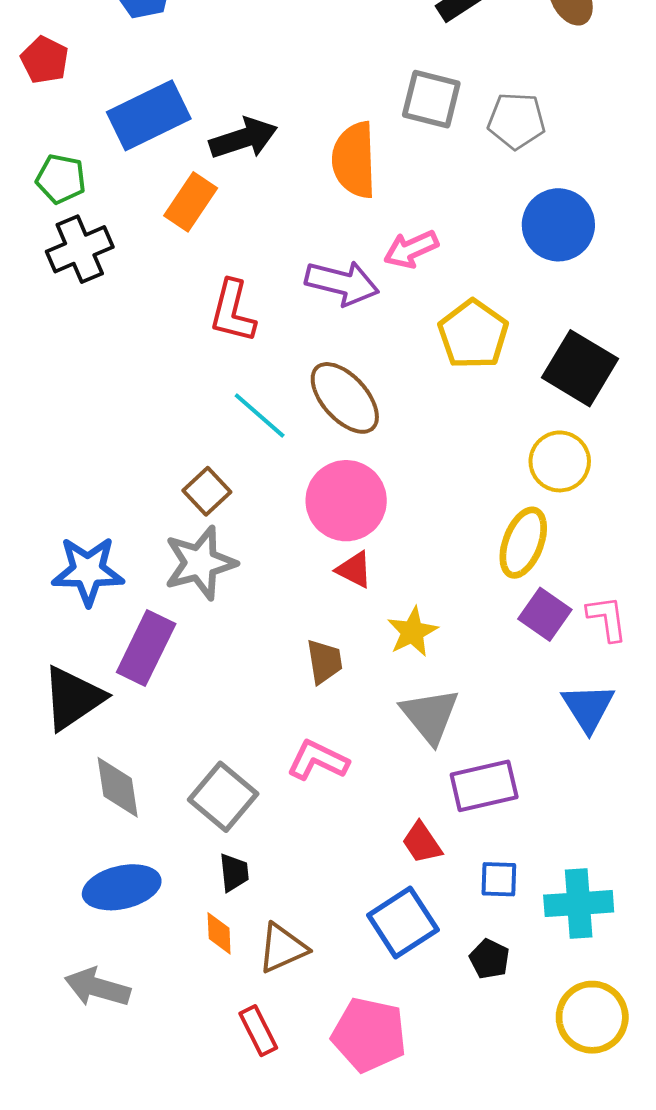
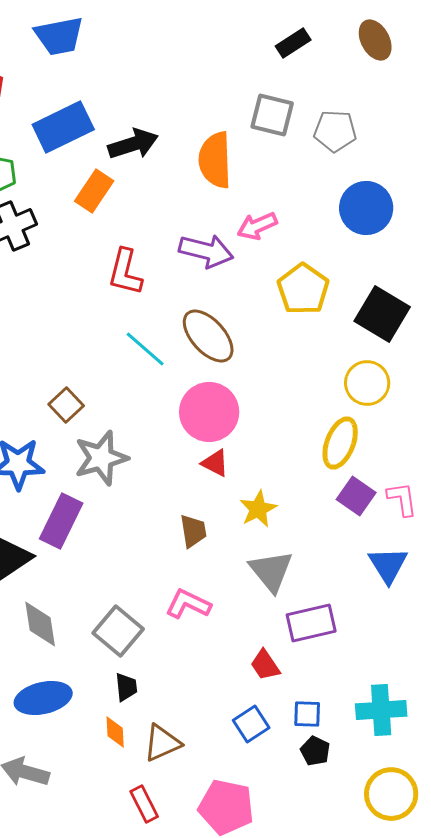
brown square: (207, 491) -> (66, 405), moved
blue square: (499, 879) -> (307, 714), moved
blue square: (403, 922) -> (251, 724), size x0.7

